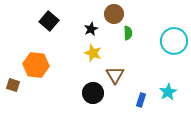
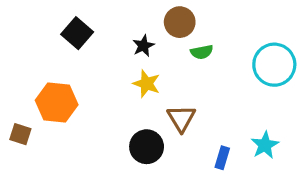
green semicircle: (128, 33) -> (202, 52), turned 80

